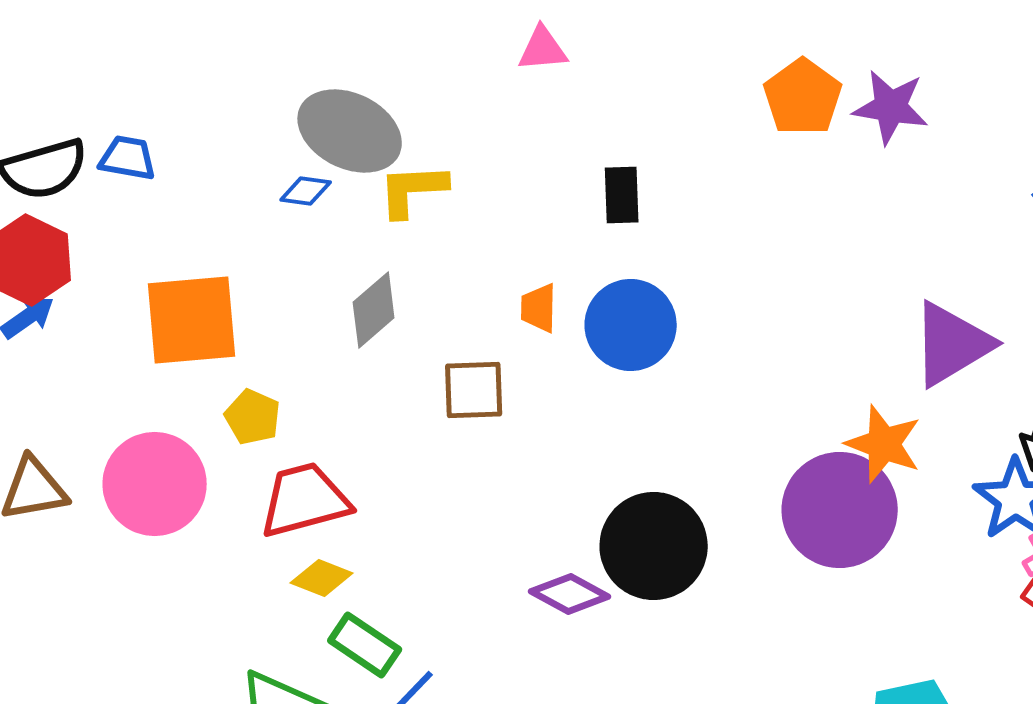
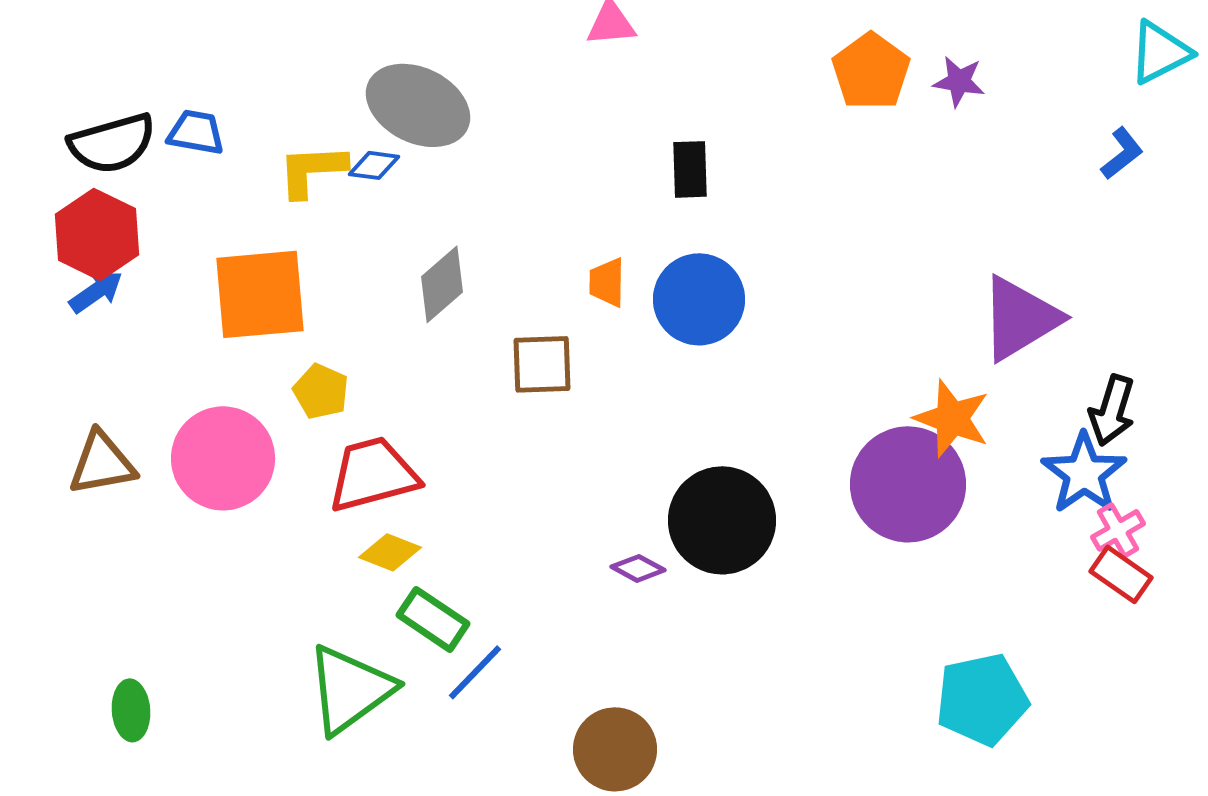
purple star: (891, 107) -> (959, 81), size x0.7
yellow L-shape: (413, 190) -> (312, 170), moved
purple diamond: (570, 594) -> (638, 568), size x0.7

